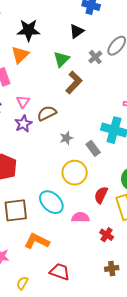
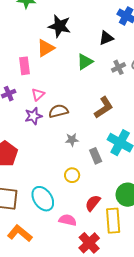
brown L-shape: (74, 82) -> (104, 107), moved
yellow circle: (75, 173) -> (72, 175), size x0.6
red cross: (107, 235) -> (89, 243), size x1.5

